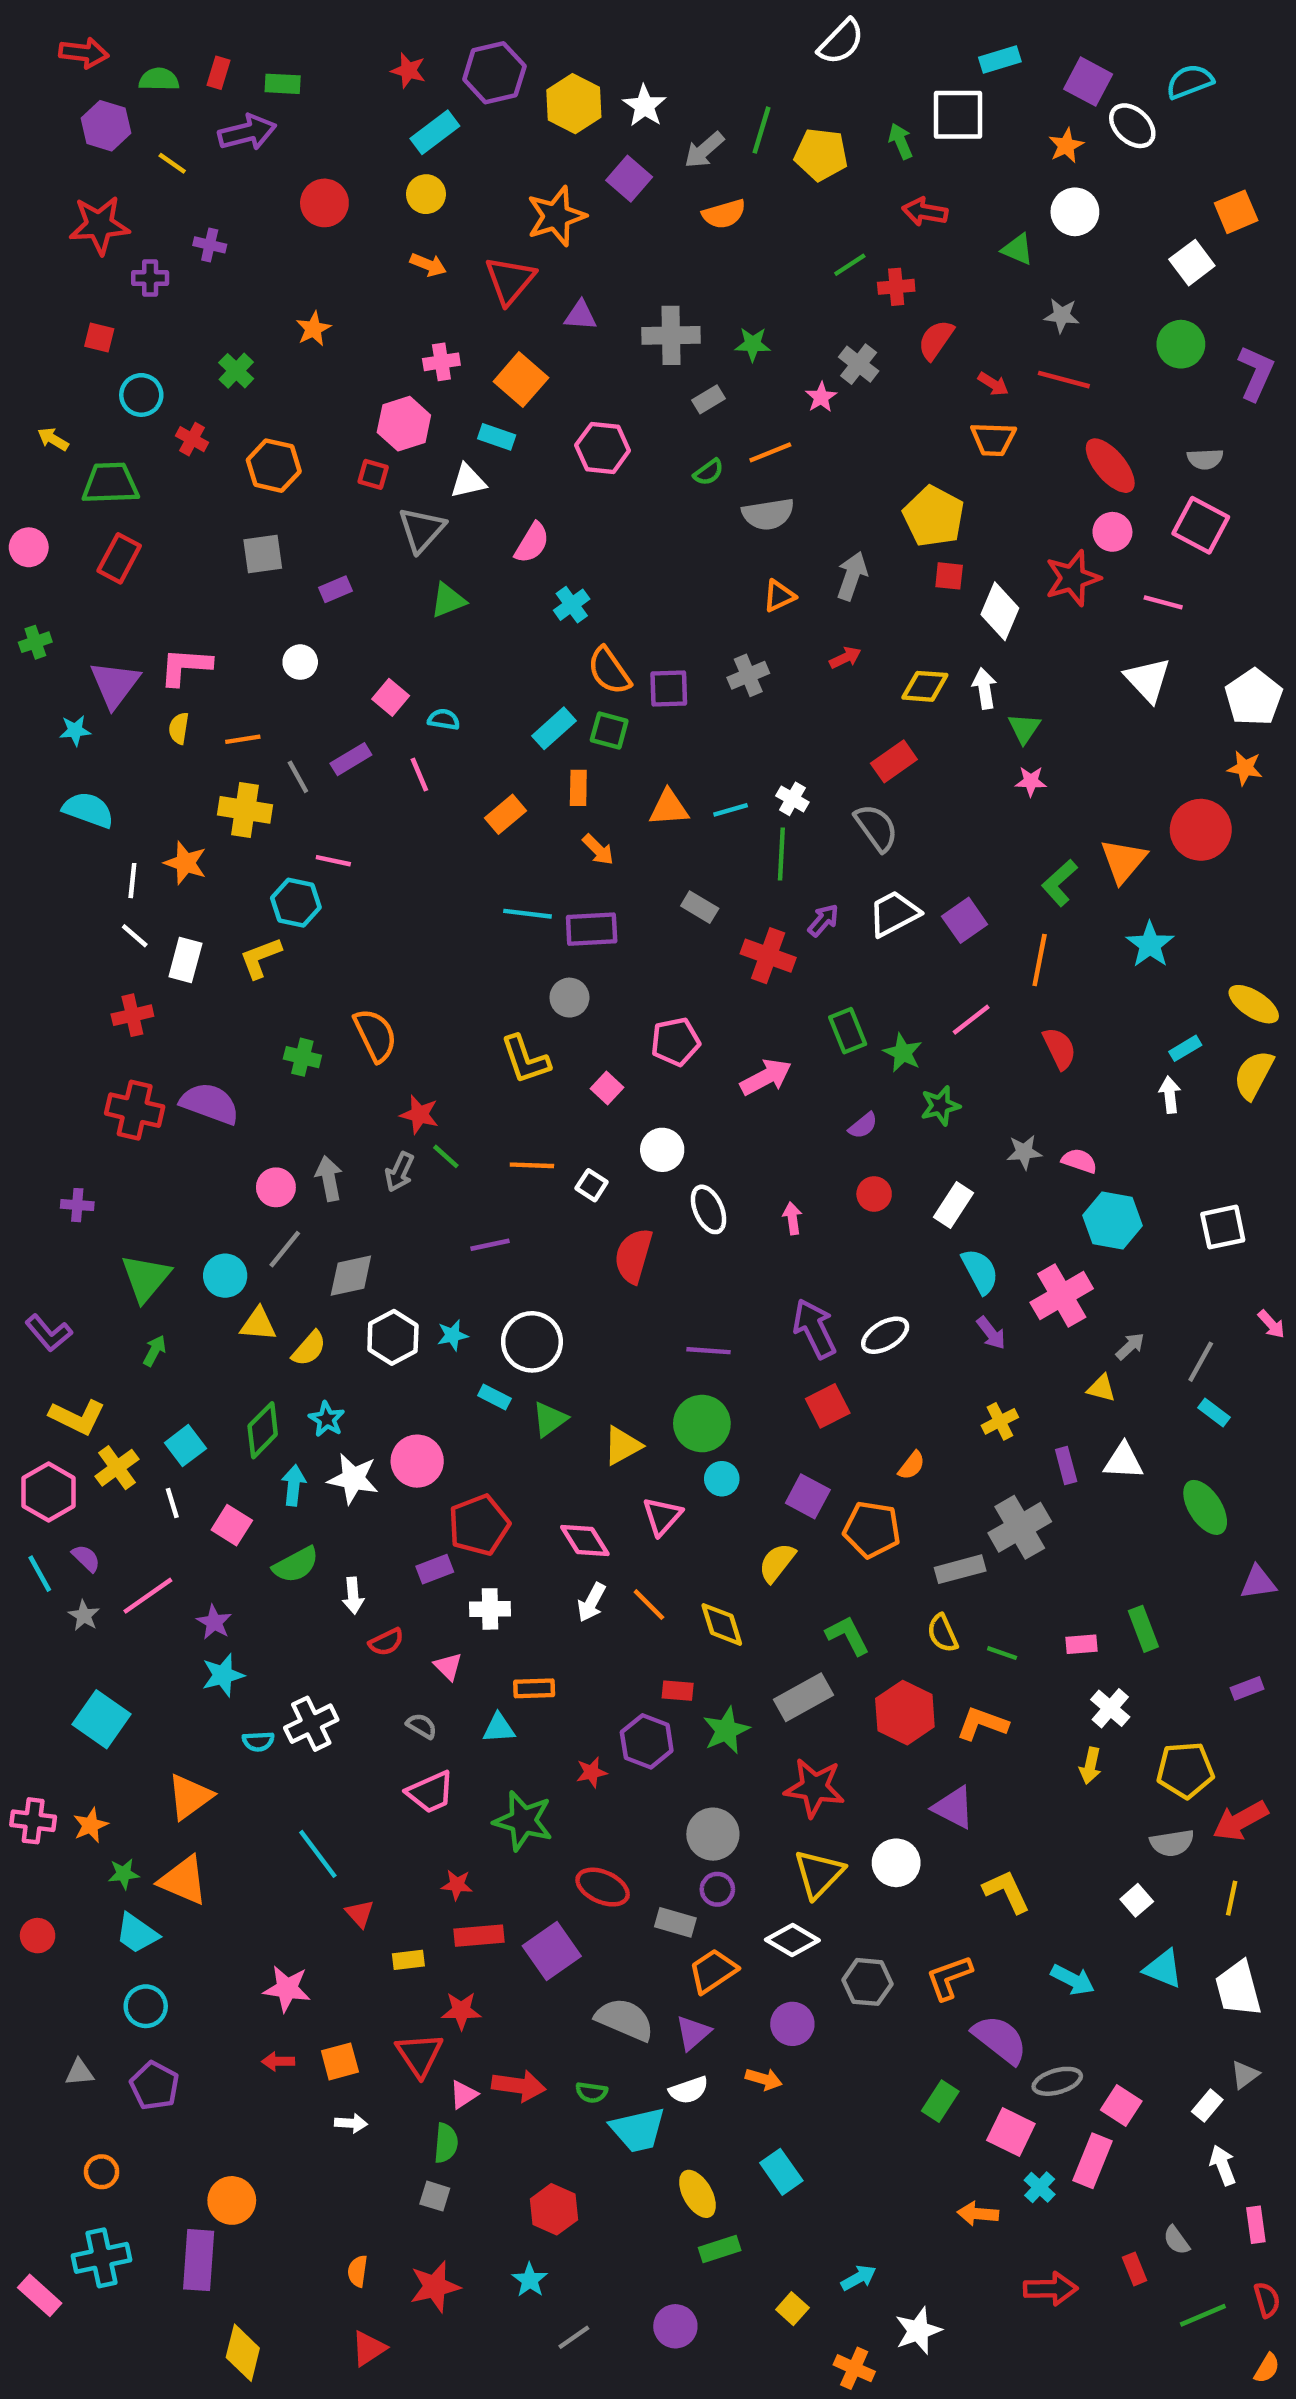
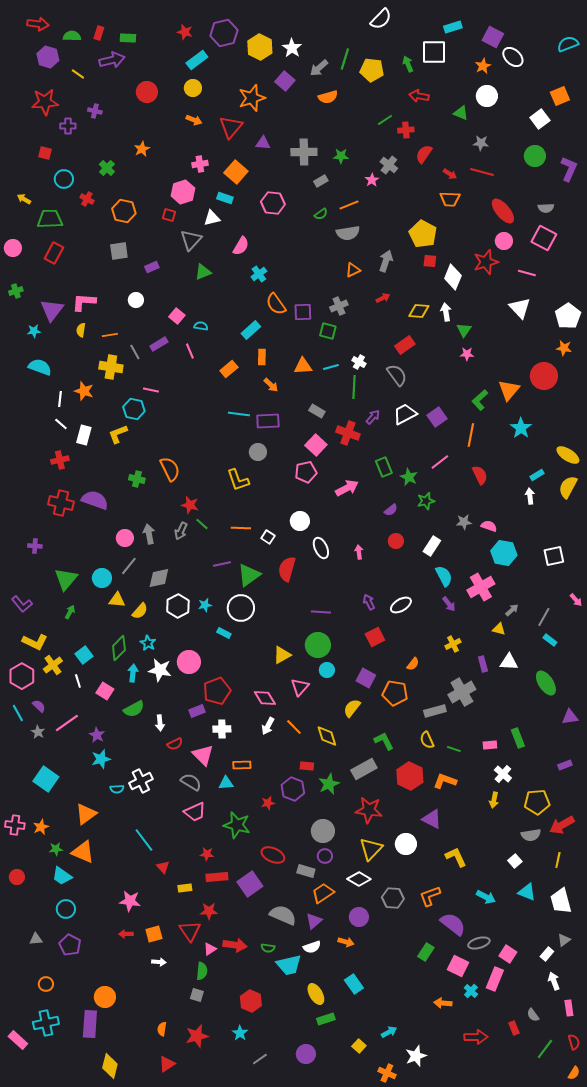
cyan semicircle: (1190, 82) -> (568, 44), moved
green square: (609, 730) -> (328, 331), moved
pink square: (607, 1088) -> (316, 445), moved, size x1.5
purple arrow: (814, 1329) -> (369, 602), size x0.6
green triangle: (550, 1419) -> (249, 575), moved, size x1.4
pink triangle: (448, 1666) -> (203, 755), size x1.6
gray semicircle: (422, 1726) -> (191, 782), size x1.5
green line: (1203, 2315) -> (545, 1049), turned -30

